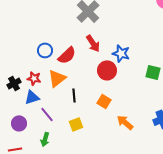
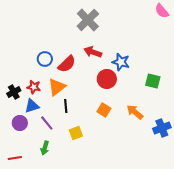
red arrow: (93, 43) -> (93, 52), turned 144
black line: (74, 95) -> (66, 106), moved
orange arrow: (125, 122) -> (135, 112), moved
purple circle: (19, 123) -> (20, 123), moved

